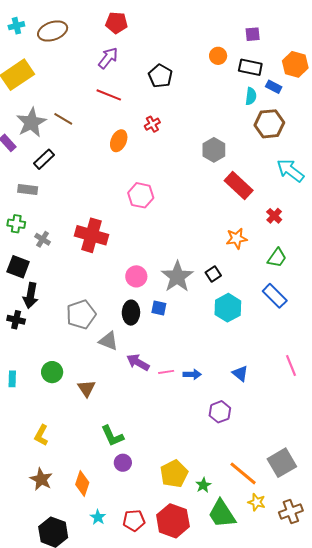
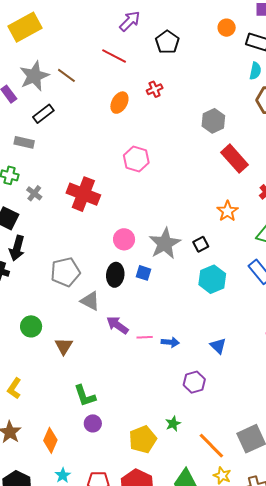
purple arrow: (108, 58) -> (130, 21), moved
orange star: (237, 239) -> (227, 211), turned -30
green star: (203, 485) -> (173, 424), moved

